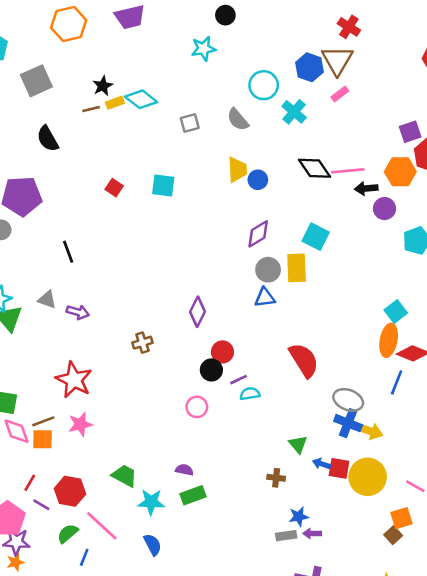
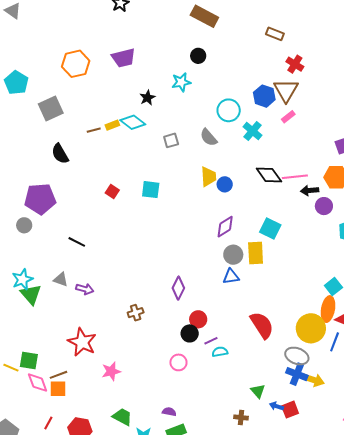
black star: (103, 86) -> (147, 98), moved
black line: (68, 252) -> (77, 242), turned -42
pink star: (80, 424) -> (111, 371), moved
red square: (339, 468) -> (290, 410), turned -30
yellow circle: (368, 477) -> (311, 328), moved

